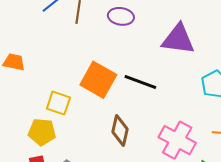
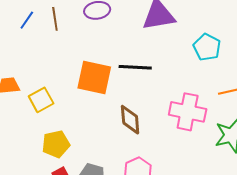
yellow square: (58, 103) -> (41, 100), moved, turned -30

